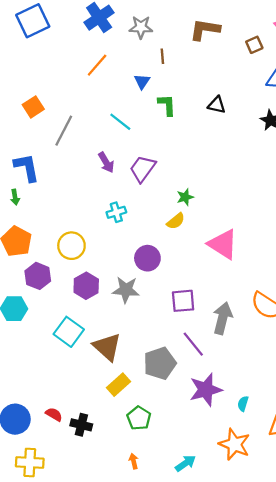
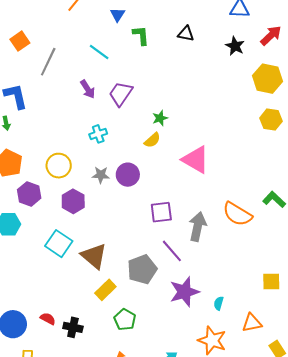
gray star: (126, 290) -> (101, 175), moved, size x0.7

